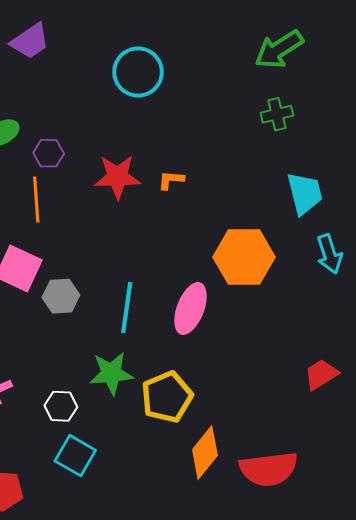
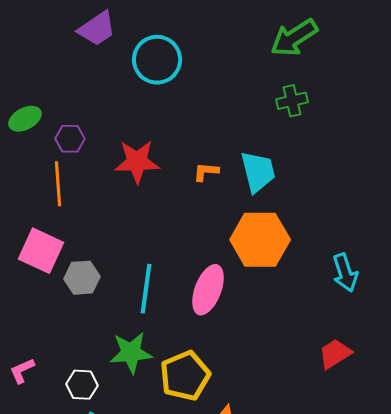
purple trapezoid: (30, 41) -> (97, 29), moved
orange L-shape: (171, 180) -> (206, 172), moved
cyan trapezoid: (305, 193) -> (258, 172), moved
cyan arrow: (329, 254) -> (345, 273), moved

